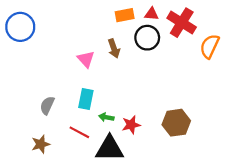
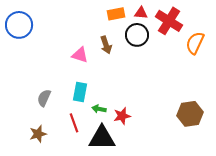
pink triangle: (86, 59) -> (80, 55), turned -30
brown hexagon: (176, 123) -> (190, 114), moved
red line: (79, 132) -> (74, 123), turned 42

